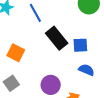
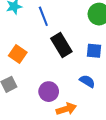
blue square: (80, 45) -> (94, 51), moved

